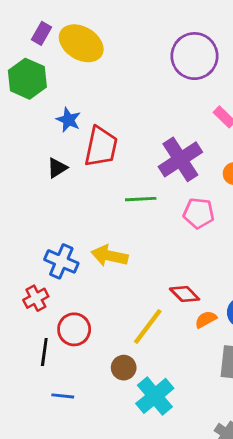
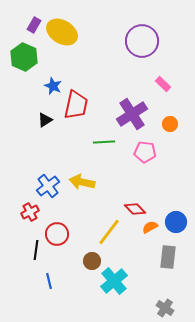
blue cross: (61, 261) -> (48, 186), turned 30
blue line: (63, 396) -> (49, 281), turned 70

